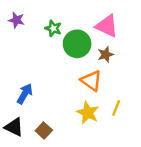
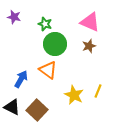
green circle: (77, 44) -> (55, 44), moved
orange triangle: (91, 81) -> (48, 70), moved
brown square: (44, 131) -> (37, 110), size x1.5

